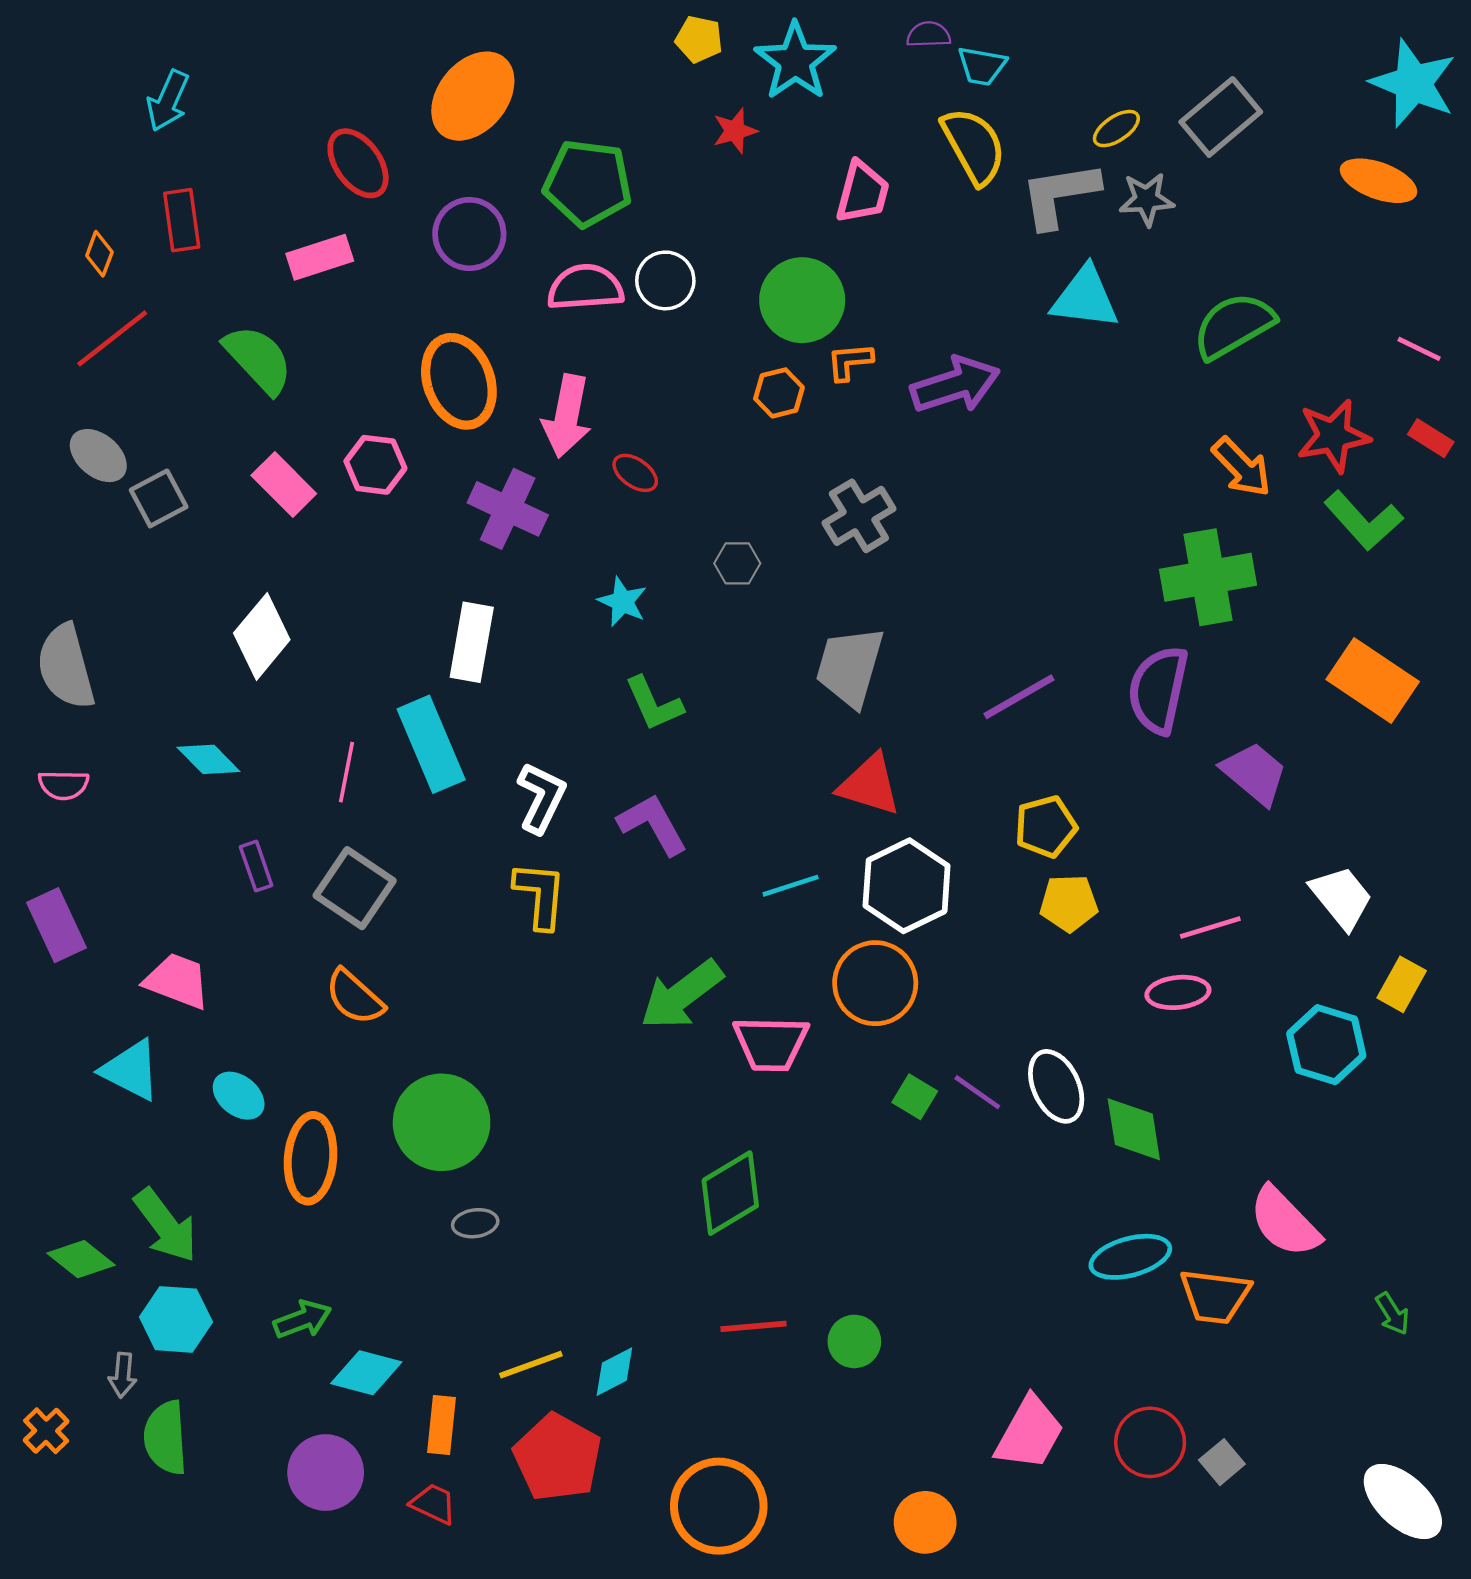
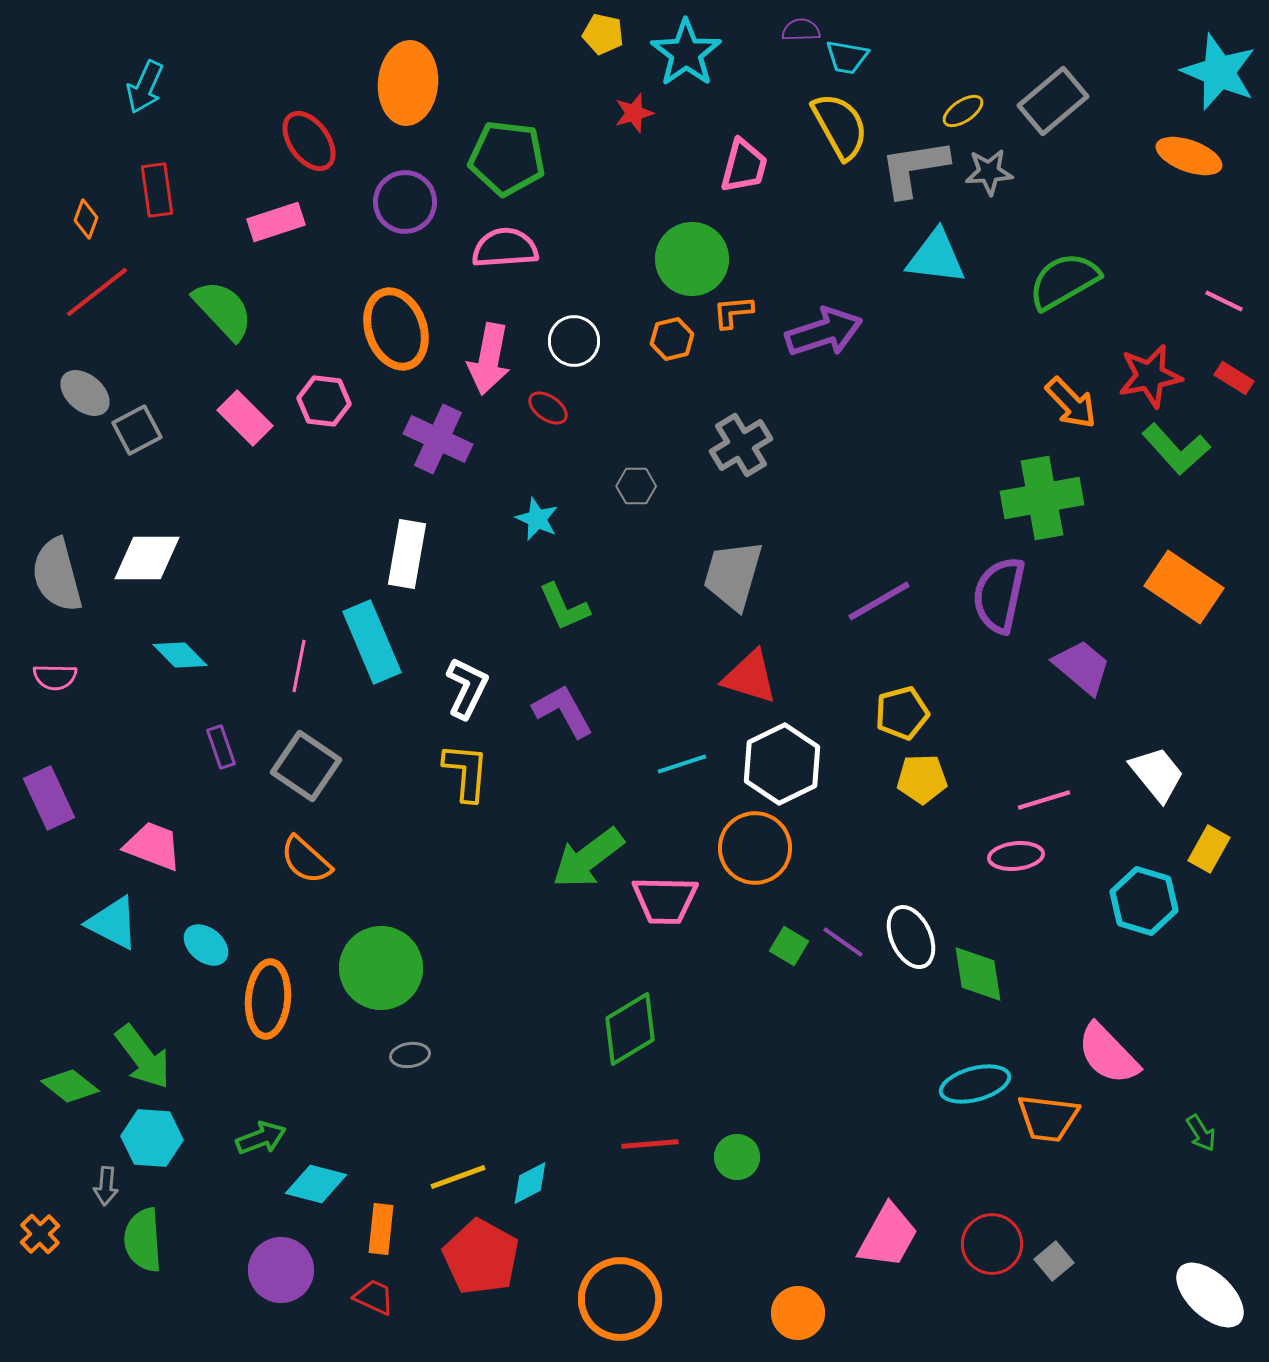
orange ellipse: (473, 96) -> (408, 83), turned -34
white circle: (665, 280) -> (574, 341), moved
white diamond: (262, 636) -> (147, 558), moved, turned 50

